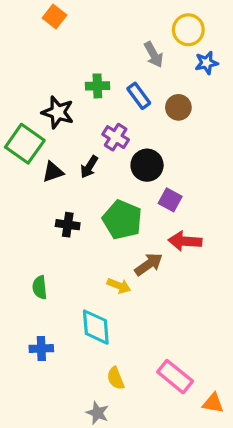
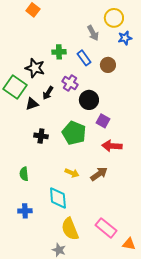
black arrow: (89, 167) -> (48, 93), moved
brown arrow: (149, 264) -> (99, 174), moved
yellow semicircle: (116, 378) -> (70, 229), size x1.6

